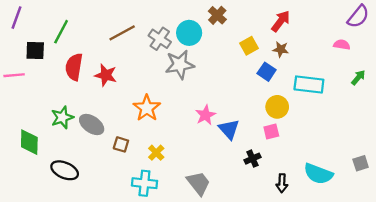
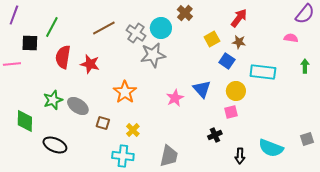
green arrow: (358, 78) -> (305, 66), turned -40
blue triangle: (229, 129) -> (202, 89), moved
gray trapezoid: (198, 183) -> (169, 156), turned 50

